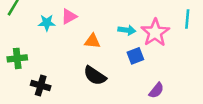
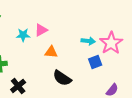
orange triangle: (92, 41) -> (51, 52), moved
black cross: (41, 85) -> (18, 86), turned 35

